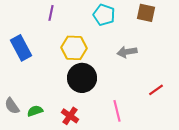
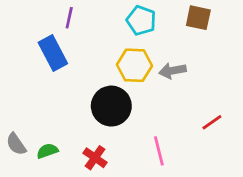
blue rectangle: (21, 48) -> (53, 53), moved
yellow hexagon: (74, 48) -> (134, 65), moved

